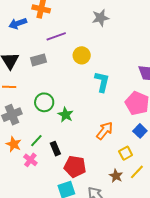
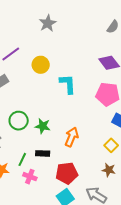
orange arrow: (105, 131) -> (72, 137), moved
black rectangle: (55, 149) -> (43, 153), moved, turned -48
pink cross: (30, 160) -> (30, 177), moved

